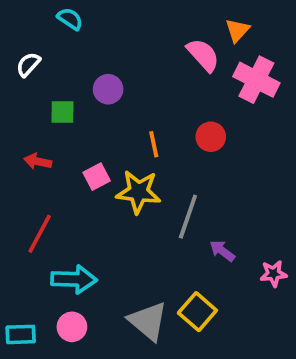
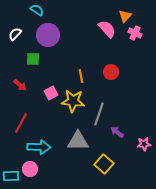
pink cross: (256, 80) -> (135, 33), moved, size x0.6
purple circle: (108, 89) -> (48, 35), moved, size x1.5
red arrow: (38, 161) -> (20, 85), turned -152
gray triangle: (148, 321) -> (78, 141), moved, turned -40
pink circle: (72, 327) -> (30, 169), moved

